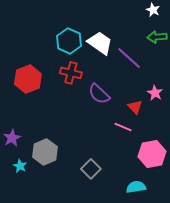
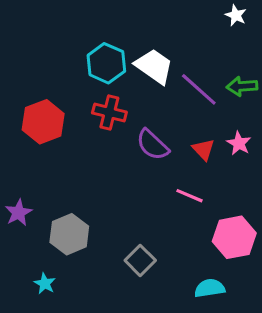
green arrow: (157, 37) -> (242, 86), moved
red triangle: (135, 107) -> (203, 149), moved
cyan star: (20, 166) -> (45, 284), moved

